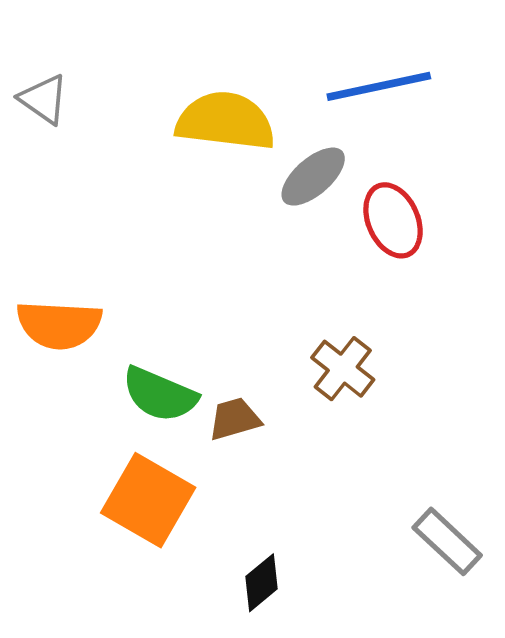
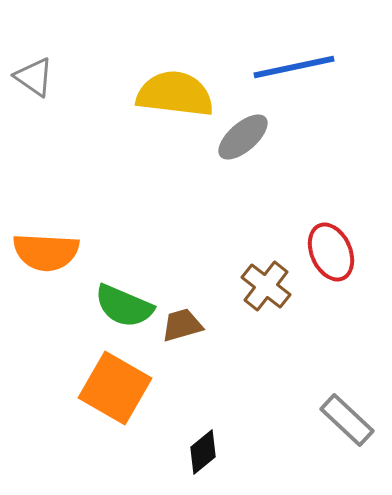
red ellipse: (393, 220) -> (331, 252), moved

